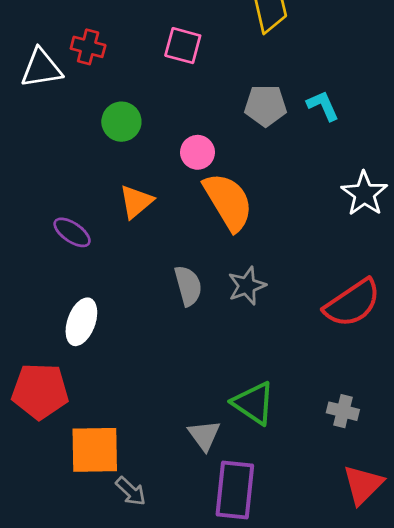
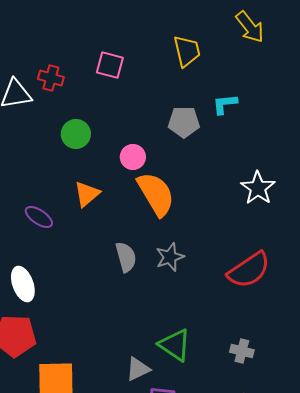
pink square: (183, 46) -> (110, 65), moved
cyan L-shape: (323, 106) -> (225, 104), moved, turned -72
white ellipse: (81, 322) -> (23, 284), moved, turned -40
gray triangle: (204, 435) -> (138, 369), turned 40

